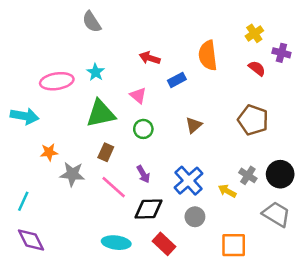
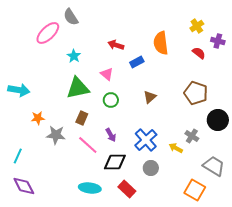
pink ellipse: (57, 81) -> (48, 33), moved, turned -35
black circle: (280, 174) -> (218, 120), moved
orange square: (234, 245) -> (195, 190), moved, turned 30

